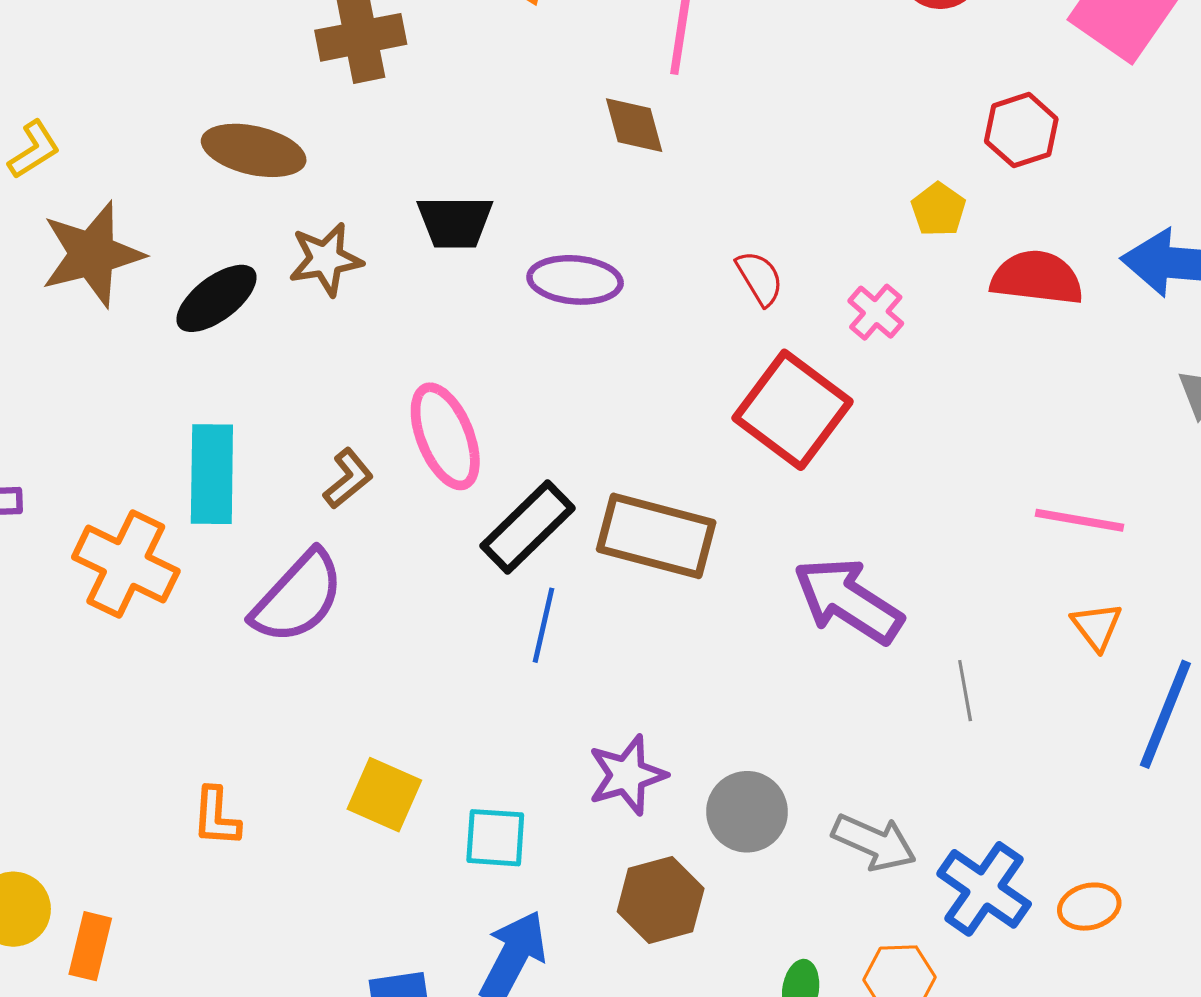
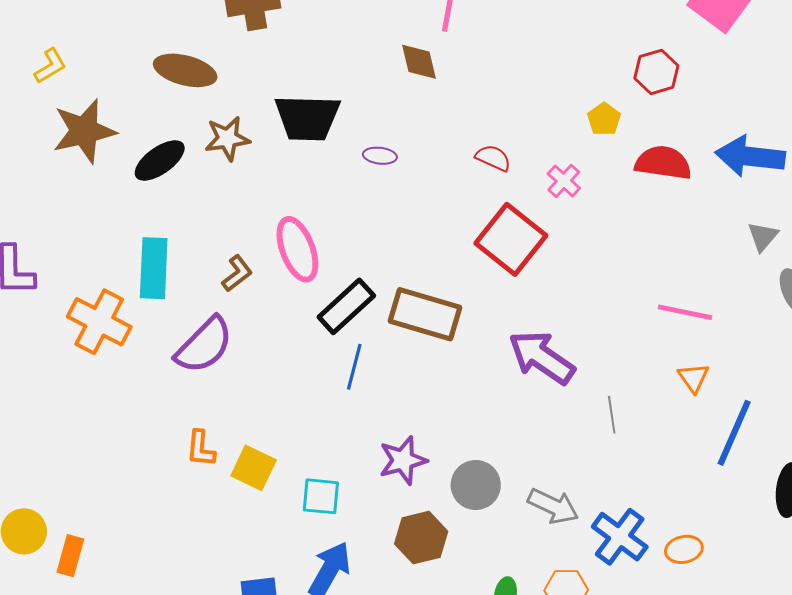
black trapezoid: (455, 222) -> (307, 118), size x1.4
red semicircle: (760, 278) -> (493, 158), turned -36
purple ellipse: (575, 280) -> (380, 156), size x0.6
orange L-shape: (216, 817) -> (201, 449), moved

